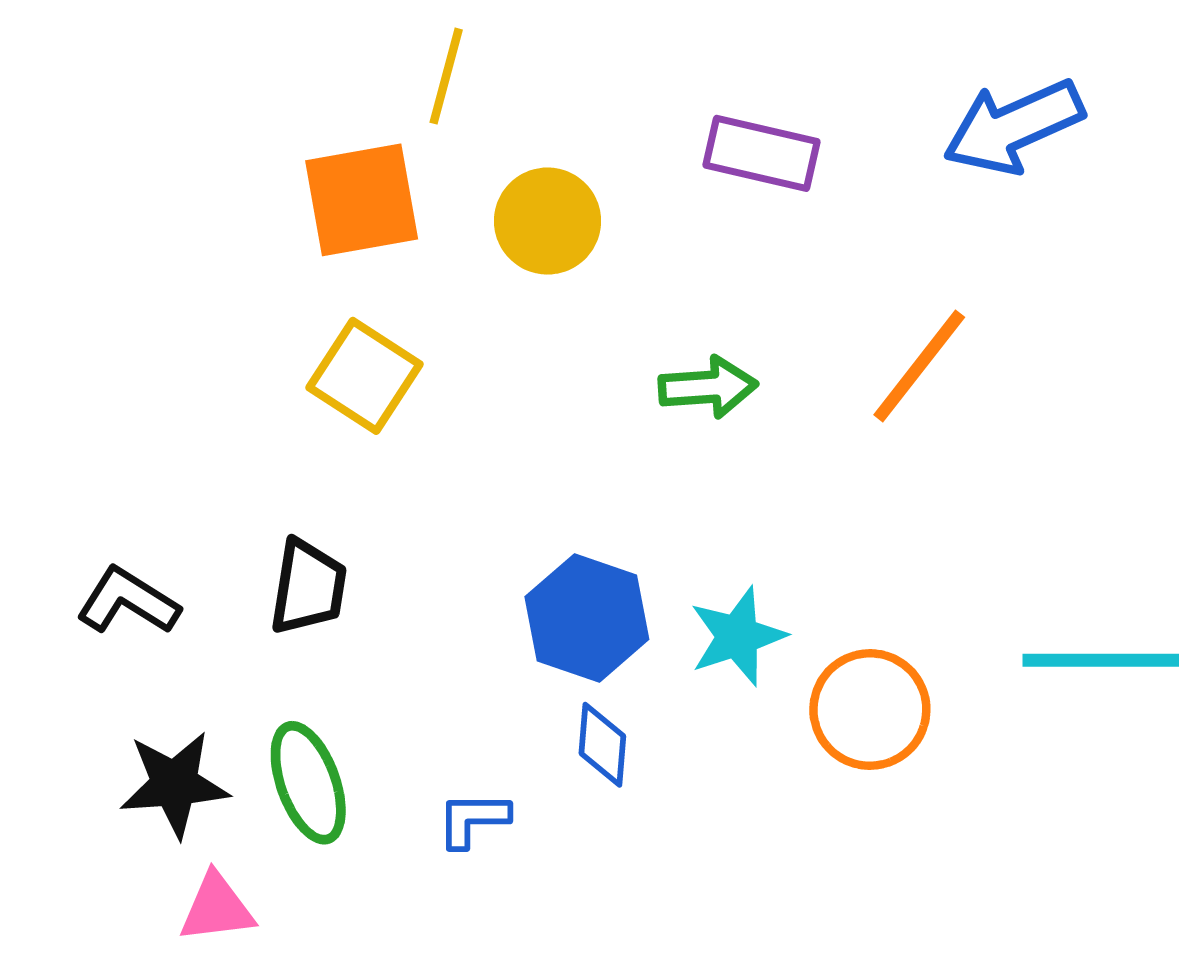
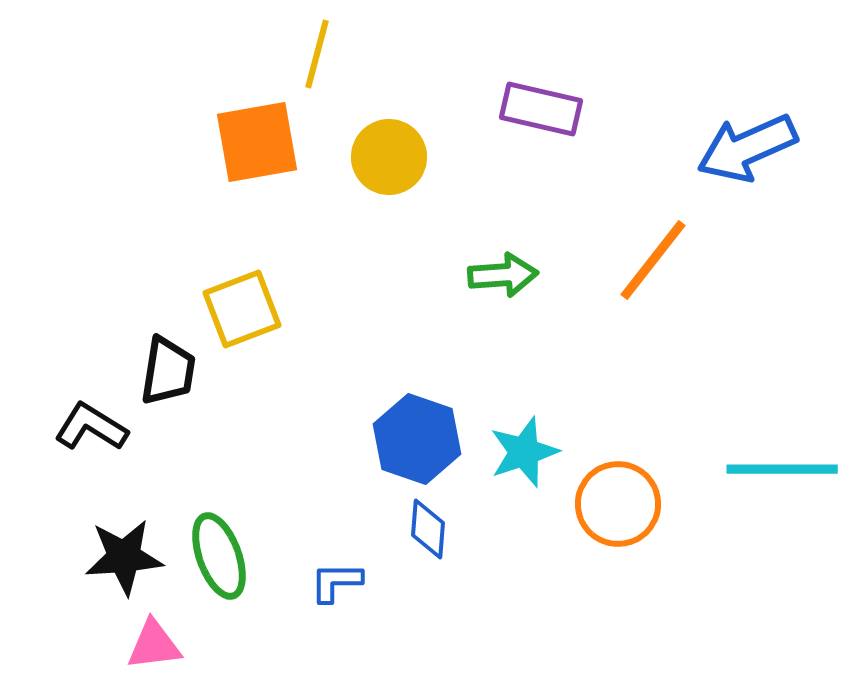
blue arrow: (1013, 127) -> (747, 148), moved
yellow square: (364, 376) -> (242, 309), moved, turned 36
black trapezoid: (308, 587) -> (168, 371), moved

